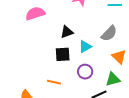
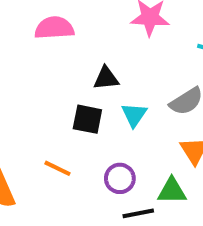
cyan triangle: (85, 46) -> (134, 115), turned -40
purple circle: (85, 72) -> (120, 178), moved

